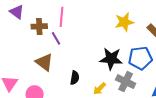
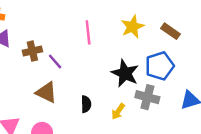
pink line: (61, 17) -> (88, 32), moved
black star: (111, 59) -> (125, 73), turned 30

